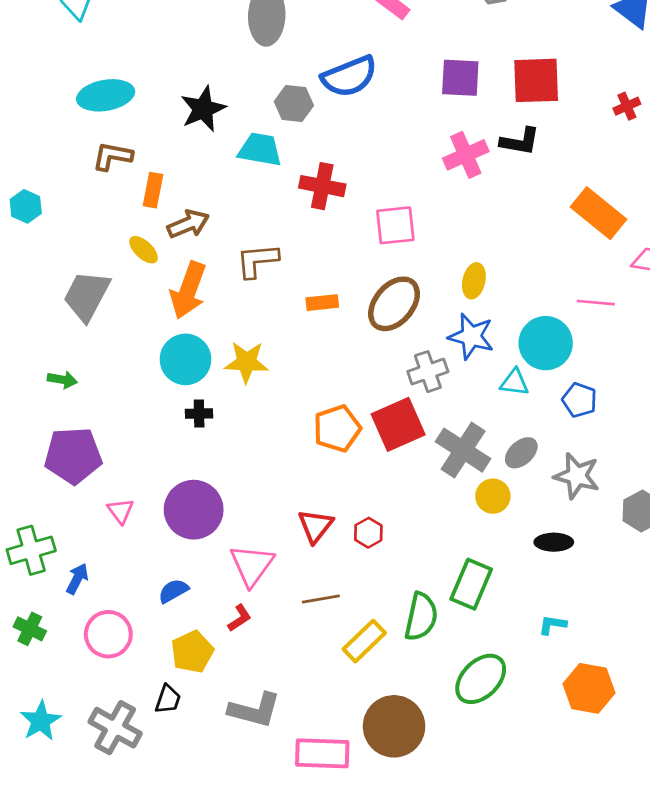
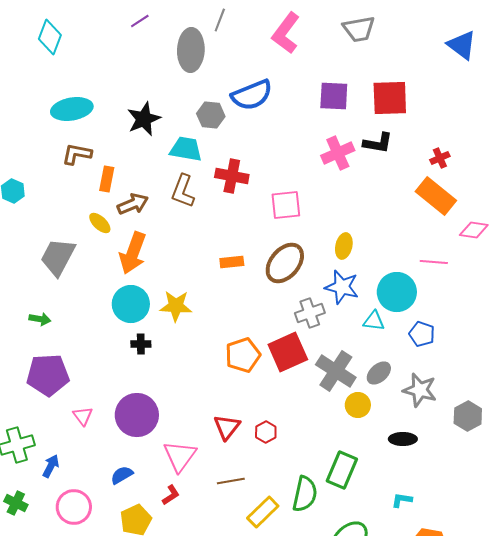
red cross: (627, 106) -> (440, 158), moved
brown L-shape: (257, 261) -> (183, 191), moved, turned -64

